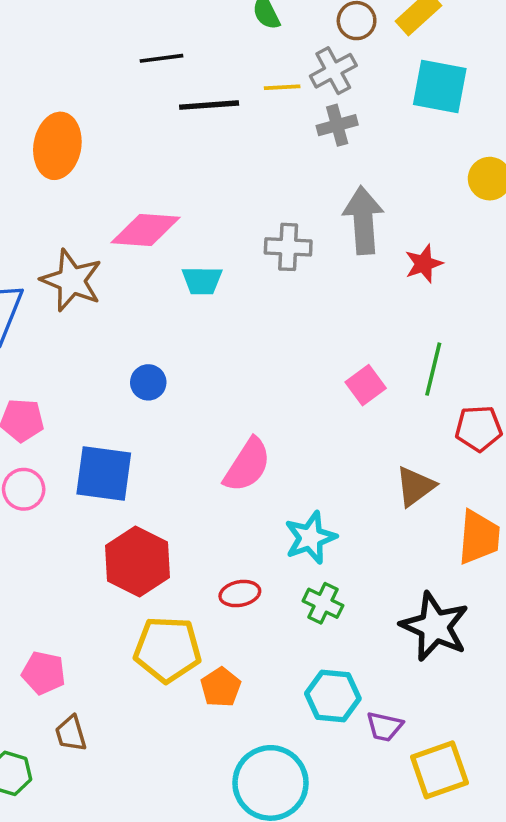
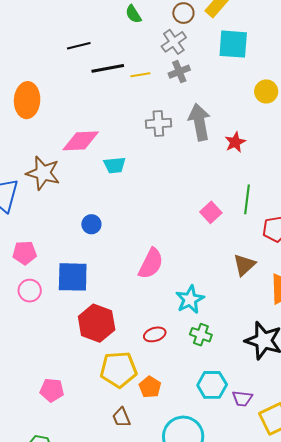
yellow line: (282, 87) -> (140, 75), moved
gray cross: (288, 247) -> (158, 123), moved
brown trapezoid: (71, 734) -> (121, 417), moved

